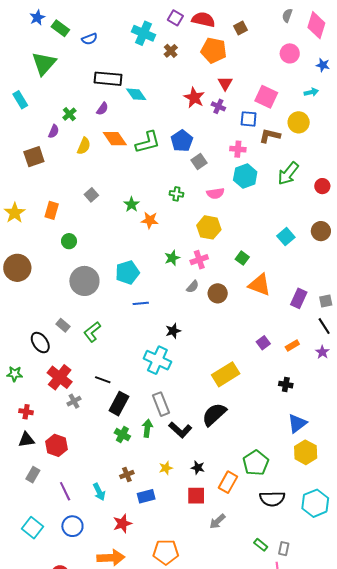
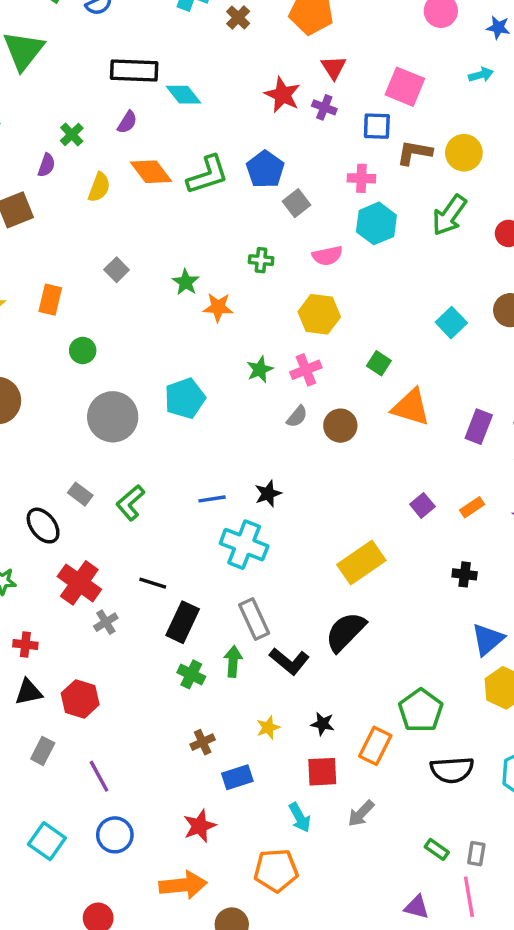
yellow circle: (299, 122) -> (464, 153), moved
blue line: (141, 303) -> (212, 499), moved
cyan arrow: (99, 492) -> (300, 818), moved

